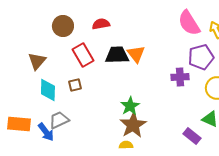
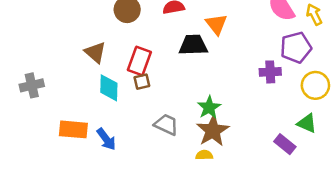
orange triangle: (136, 54) -> (216, 24), moved
red rectangle: (83, 55) -> (139, 61), moved, turned 50
brown triangle: (37, 61) -> (95, 52), turned -30
gray trapezoid: (59, 120) -> (166, 125), moved, turned 50

